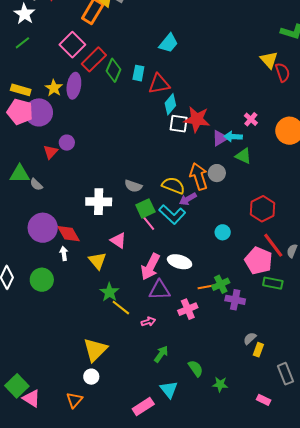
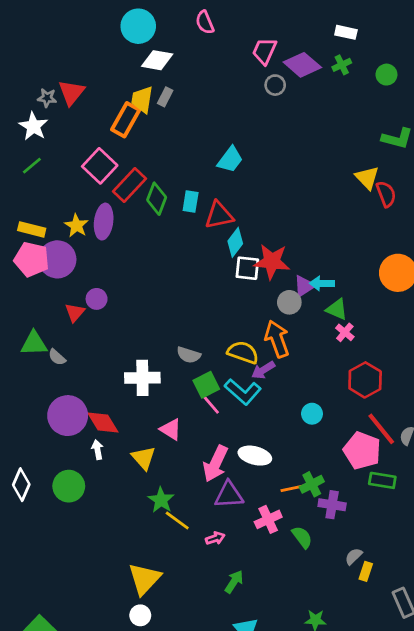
pink cross: (251, 119) -> (345, 332), moved
gray circle: (217, 173) -> (289, 302), moved
green semicircle: (196, 368) -> (302, 537), moved

